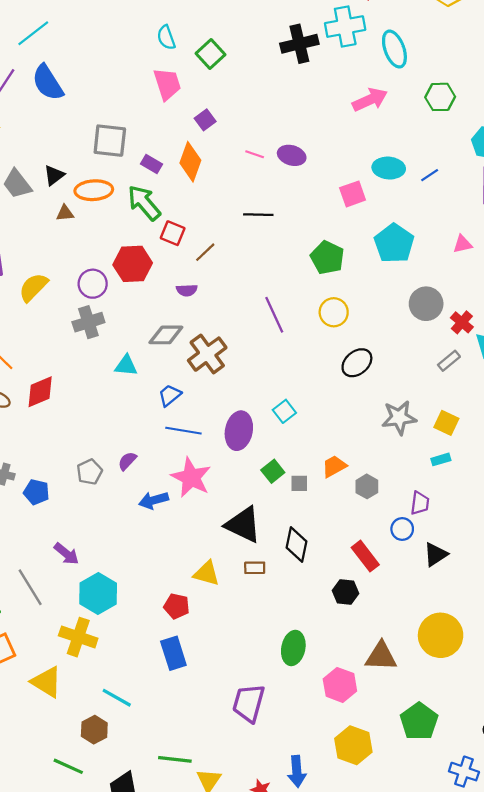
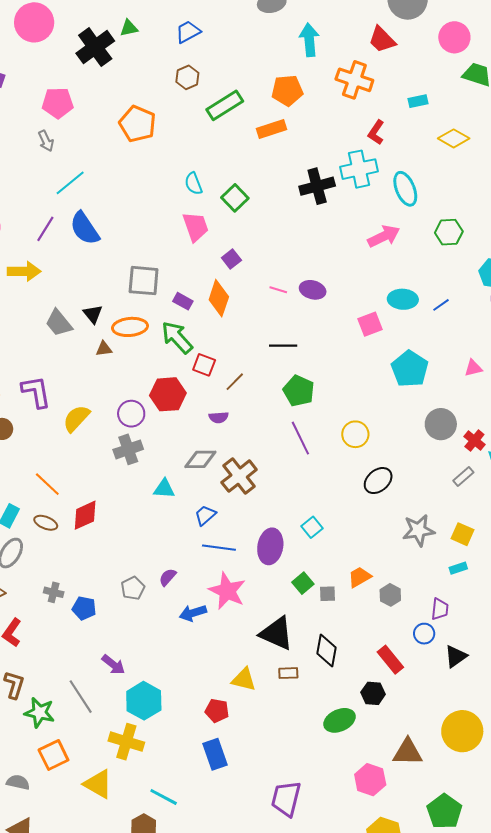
black triangle: (54, 175) -> (93, 314), turned -30
green pentagon: (327, 258) -> (299, 391), moved
green ellipse: (293, 648) -> (340, 720), moved, turned 56

